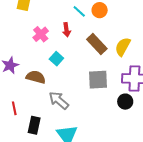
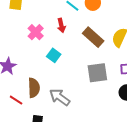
brown semicircle: (36, 77) -> (34, 88), moved, turned 78
red line: (14, 108) -> (16, 100), moved, turned -40

